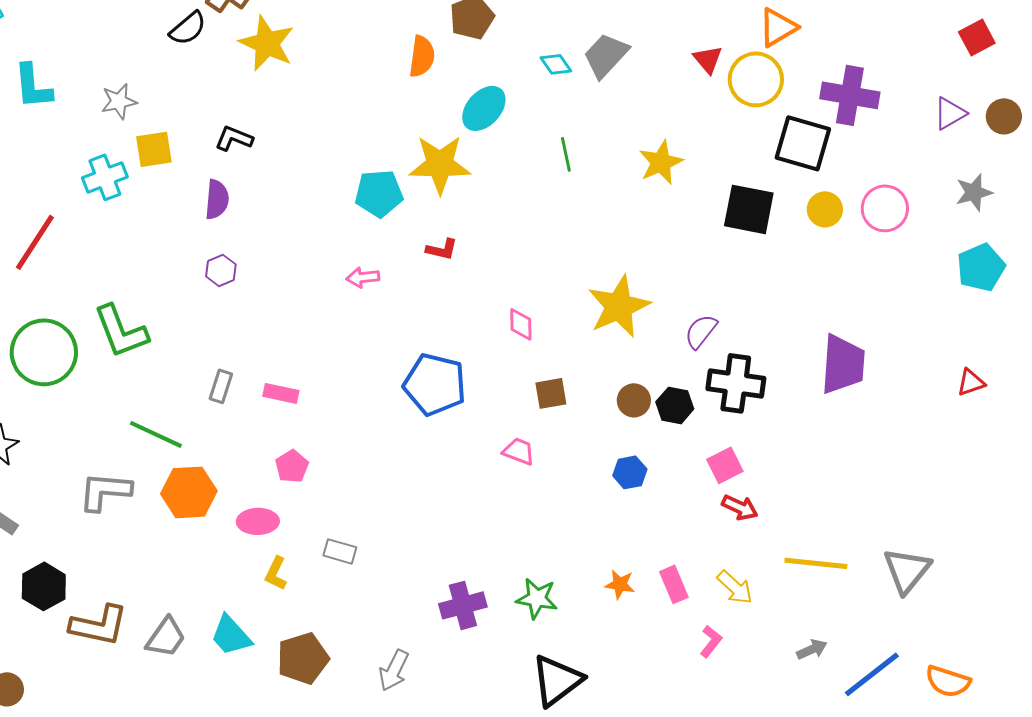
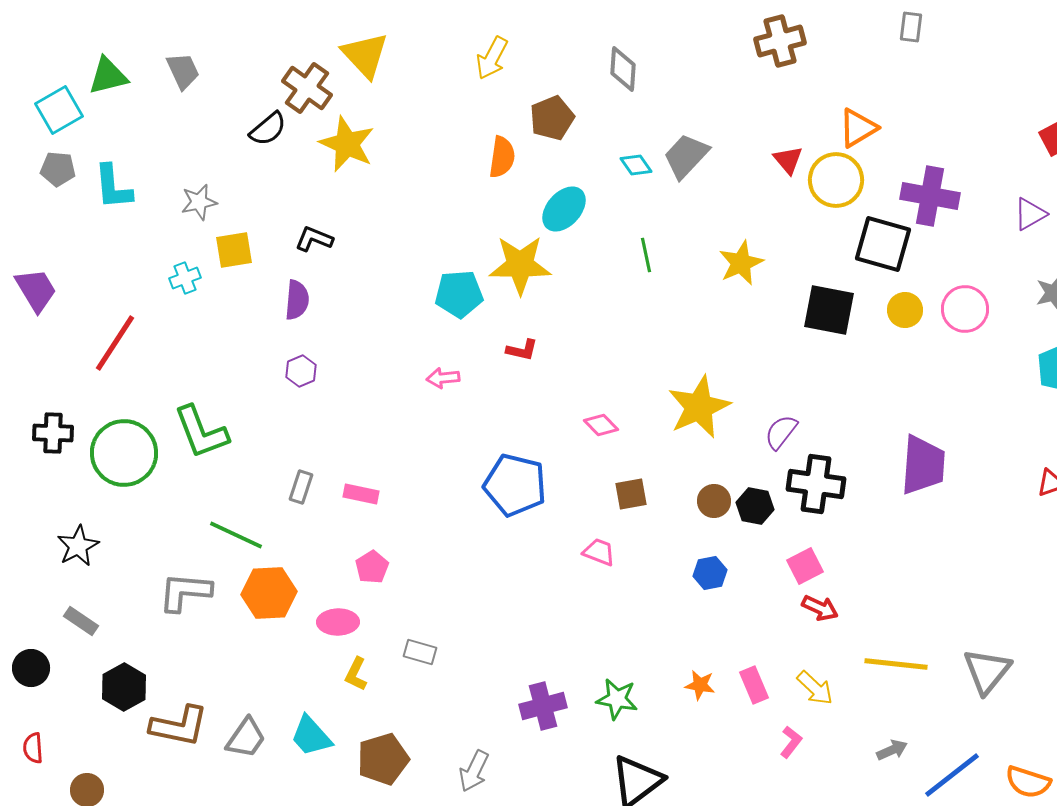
cyan cross: (105, 177) -> (185, 278), size x0.7
pink diamond: (521, 324) -> (601, 425), turned -44

